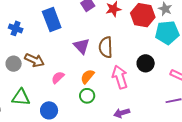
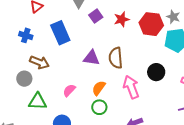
blue cross: (16, 28) -> (26, 35), moved
purple triangle: (82, 46) -> (91, 58), turned -36
brown arrow: (34, 60) -> (39, 62), moved
green triangle: (21, 97) -> (38, 101), moved

